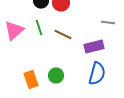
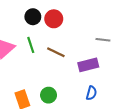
blue semicircle: (97, 74) -> (91, 93), size x0.6

